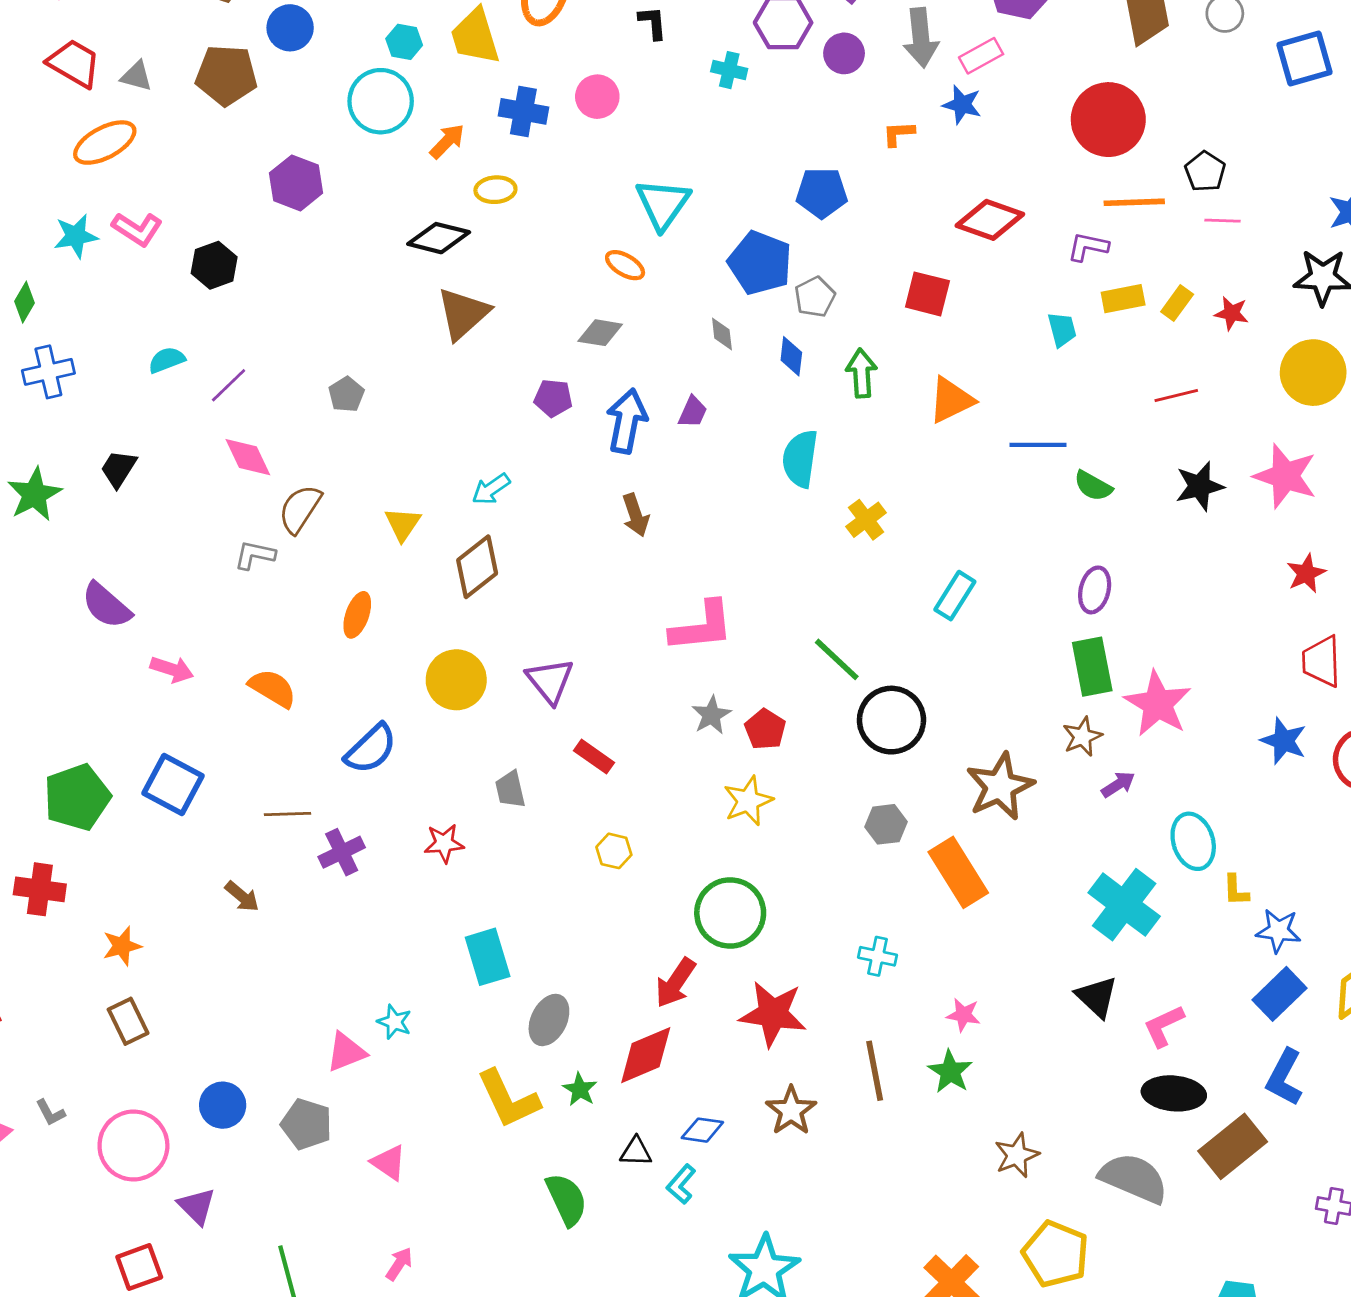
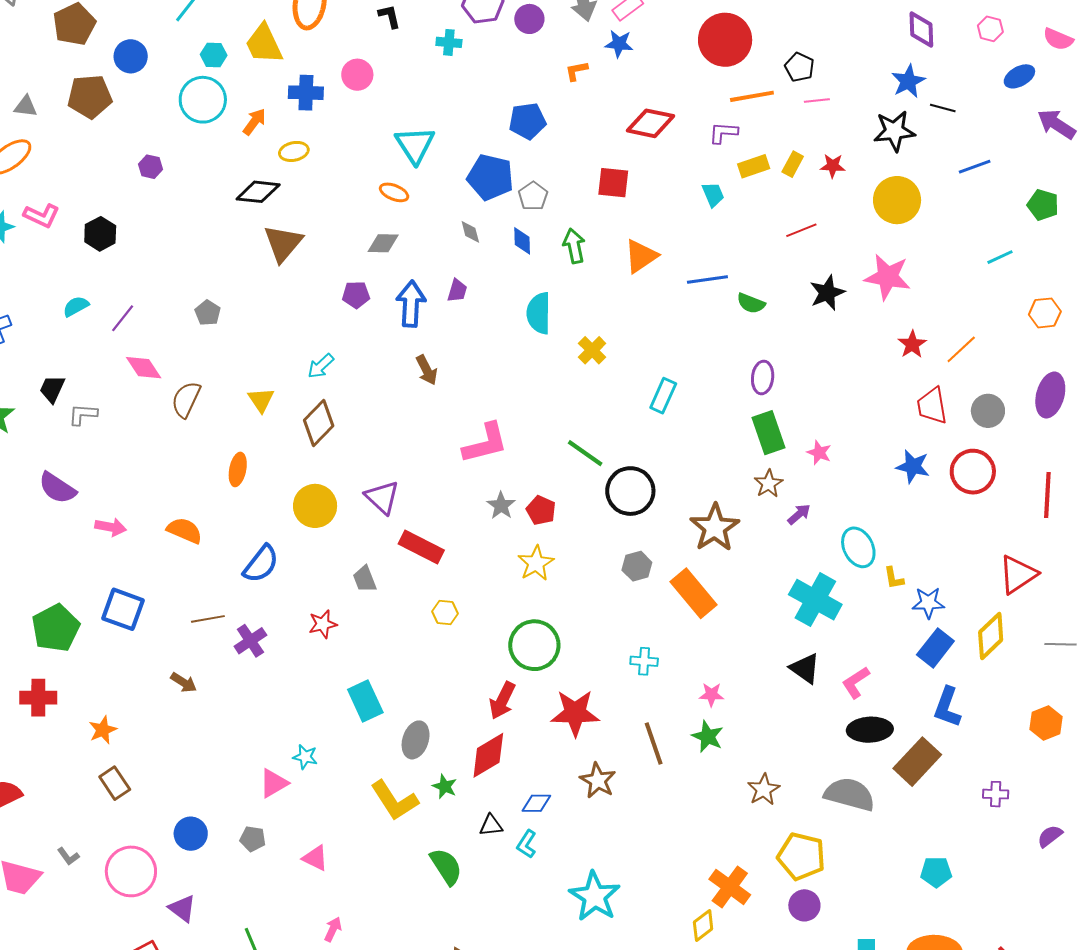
purple hexagon: (296, 183) -> (151, 167), size x0.6
gray L-shape: (255, 555) -> (83, 414), moved
pink star: (1158, 704) -> (819, 453), size x0.5
red rectangle: (594, 757) -> (421, 547), size x1.5
gray pentagon: (307, 1124) -> (253, 839), size x0.7

